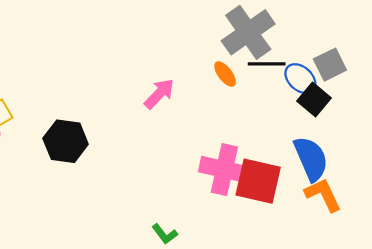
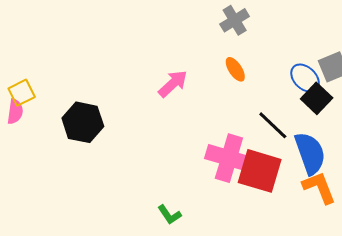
gray cross: (248, 32) -> (235, 20), moved, size x0.6
black line: (267, 64) -> (273, 125), moved, turned 40

